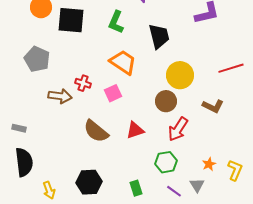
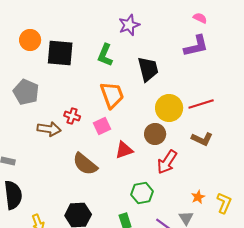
orange trapezoid: (123, 62) -> (112, 95), turned 36
red line: (231, 68) -> (201, 104), moved
red triangle: (135, 130) -> (124, 150), moved
green hexagon: (166, 162) -> (142, 193), moved

